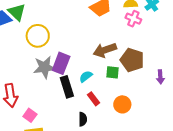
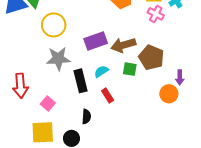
purple rectangle: (61, 63) -> (96, 41), moved, turned 45
orange circle: (122, 104) -> (169, 94), moved
pink square: (30, 115) -> (48, 103), moved
black semicircle: (83, 119) -> (86, 117), moved

